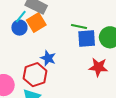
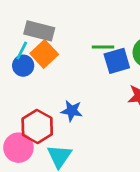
blue star: (48, 58) -> (72, 111), moved
red hexagon: (35, 75) -> (37, 127), moved

